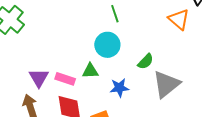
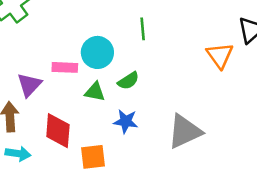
cyan circle: (107, 45) -> (97, 52), moved
green semicircle: (146, 61) -> (128, 81), moved
pink rectangle: (65, 79) -> (65, 67), moved, turned -30

